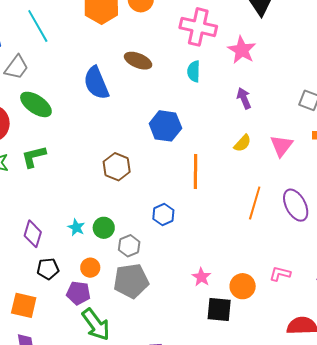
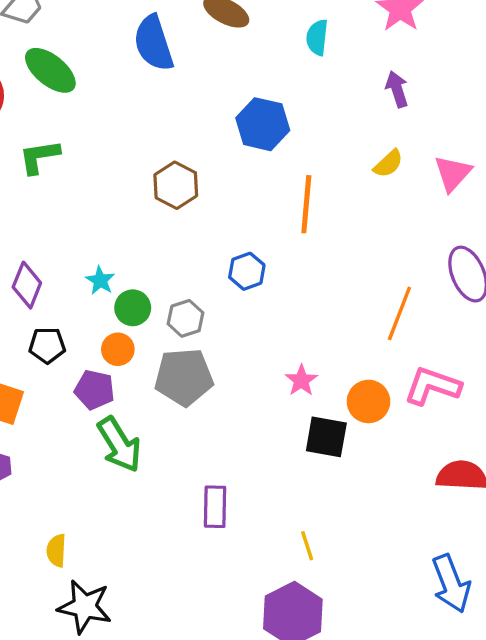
orange line: (255, 203) -> (399, 313), moved
green circle: (104, 228) -> (133, 308), moved
pink L-shape: (280, 274) -> (432, 386), size x1.6

